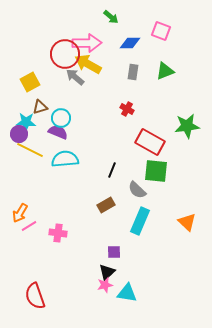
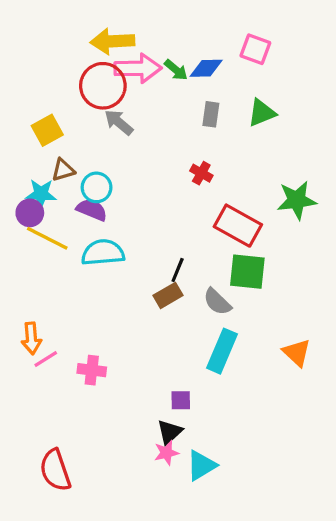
green arrow: (111, 17) -> (176, 70), moved
yellow arrow: (88, 64) -> (112, 41), moved, turned -32
brown rectangle: (106, 205) -> (168, 295), moved
orange arrow: (20, 213) -> (31, 338), turned -36
cyan triangle: (127, 293) -> (201, 465), turned -40

